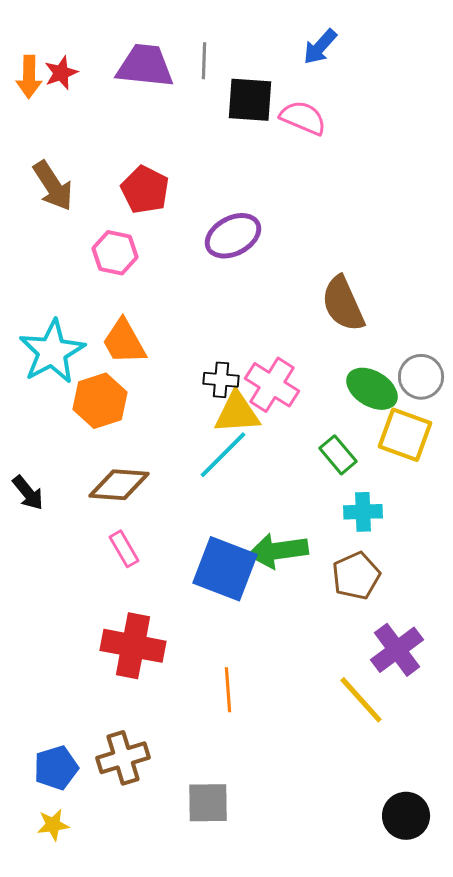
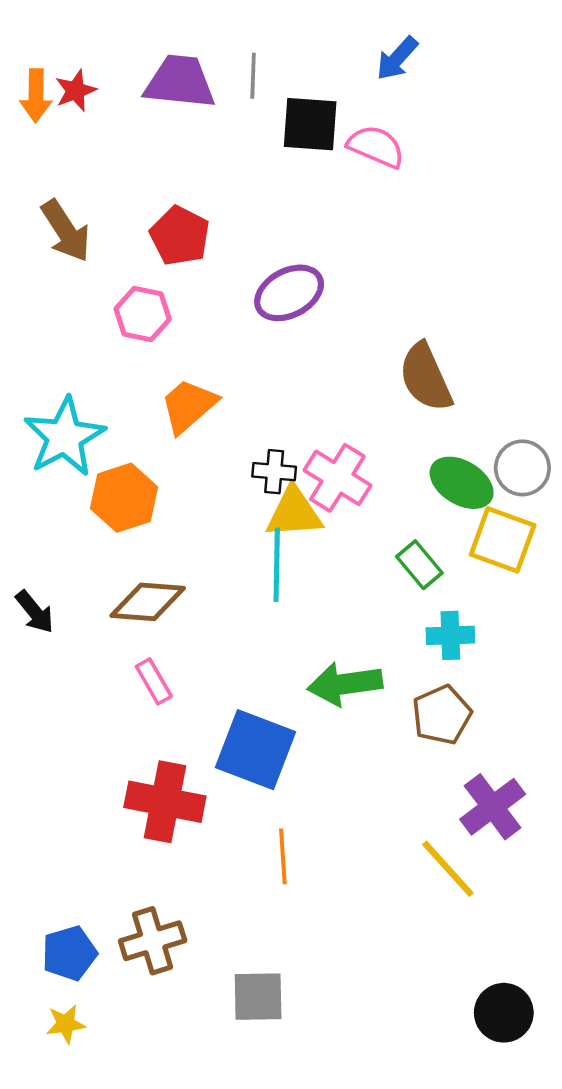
orange trapezoid: (124, 342) -> (189, 406), moved, turned 78
cyan line: (223, 455) -> (277, 565), turned -44
blue square: (225, 569) -> (256, 750), moved

